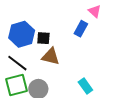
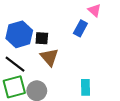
brown triangle: (51, 56) -> (49, 57), turned 36
cyan rectangle: (85, 86) -> (85, 87), turned 35

